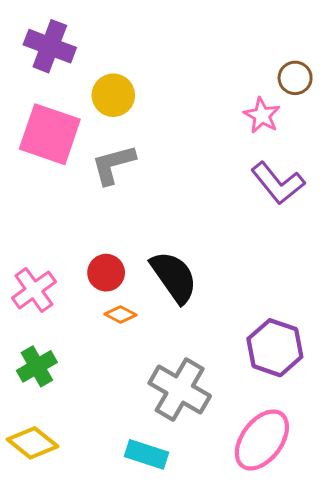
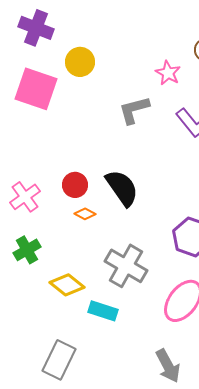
pink star: (262, 115) -> (168, 73), moved
gray L-shape: (113, 164) -> (134, 110), moved
yellow diamond: (33, 443) -> (67, 285), moved

